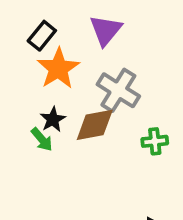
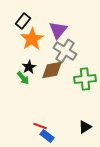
purple triangle: (106, 30) -> (58, 30), moved
green cross: (155, 141) -> (85, 79), size x1.5

